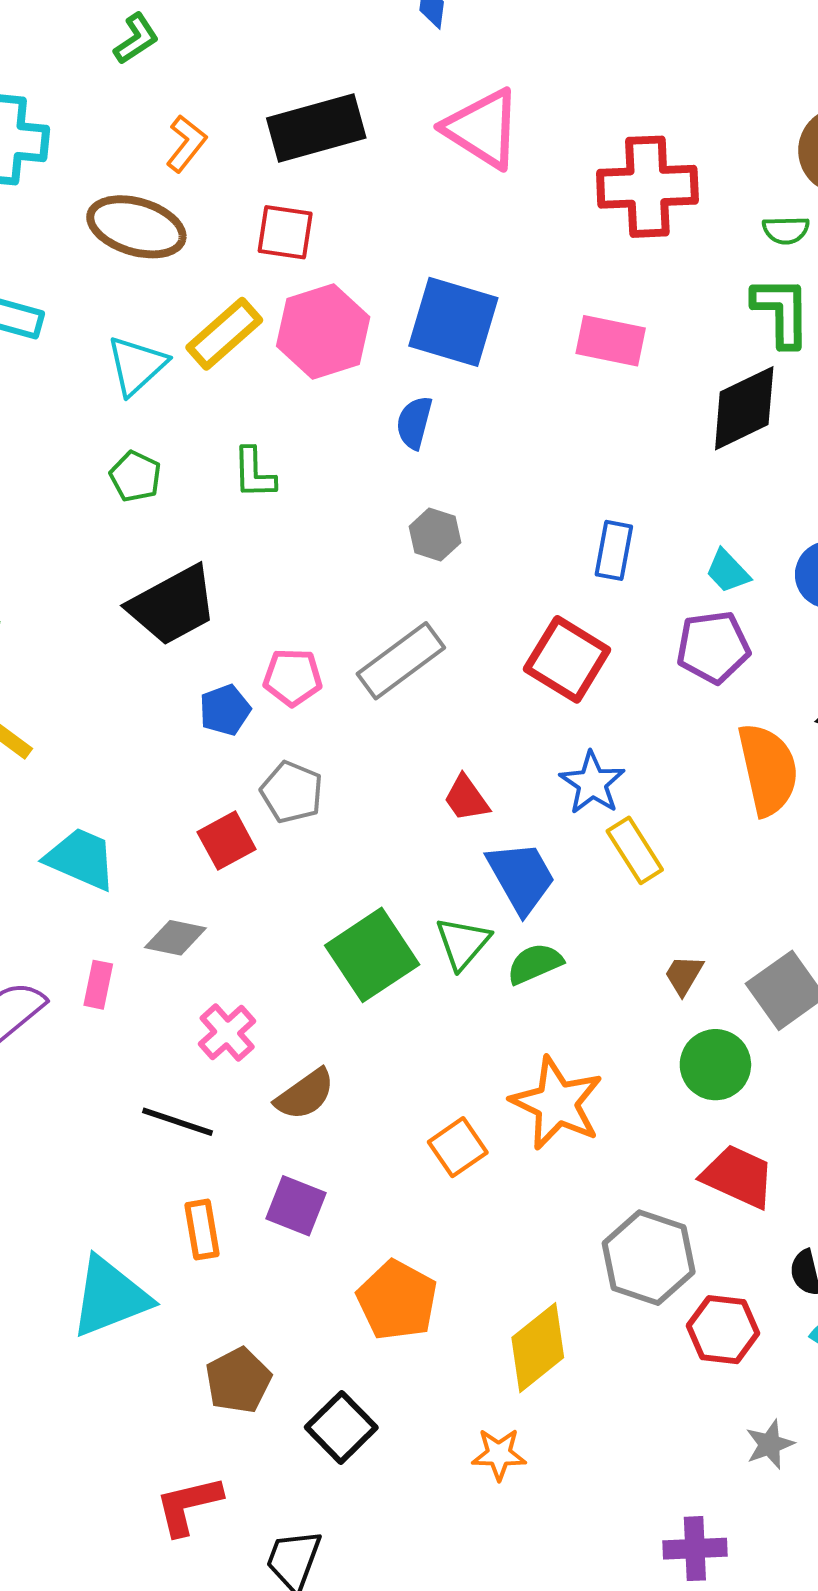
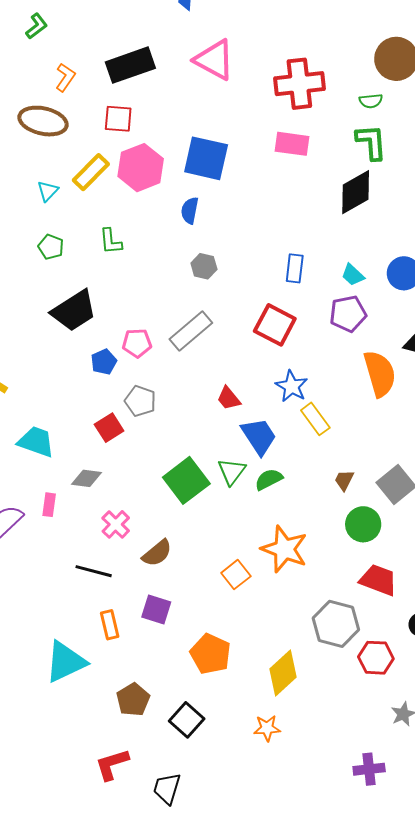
pink rectangle: (611, 341) -> (292, 144), moved
cyan triangle: (137, 365) -> (48, 191), size x0.7

